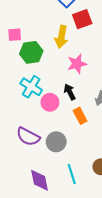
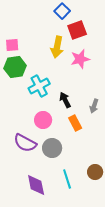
green hexagon: (31, 52) -> (15, 67), moved
pink star: (77, 64) -> (80, 59), moved
cyan cross: (31, 87) -> (39, 86), moved, turned 30
pink circle: (50, 102) -> (43, 120), moved

